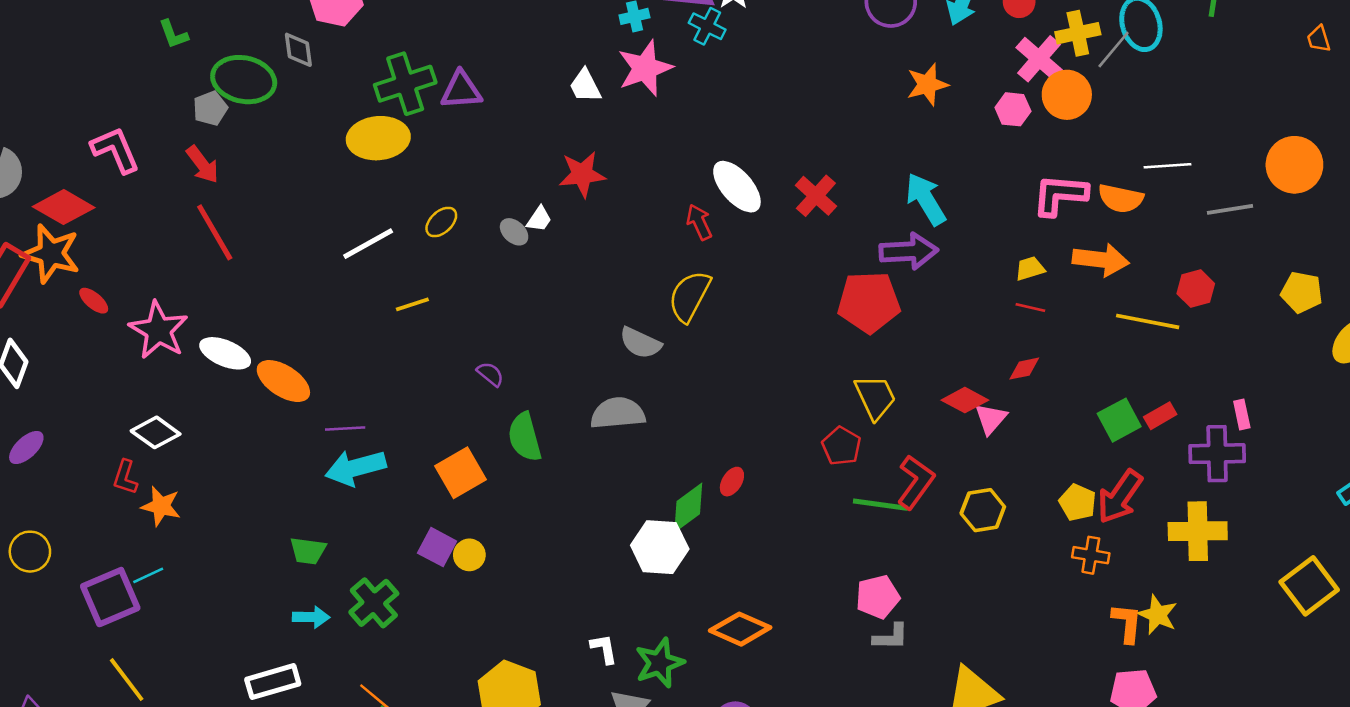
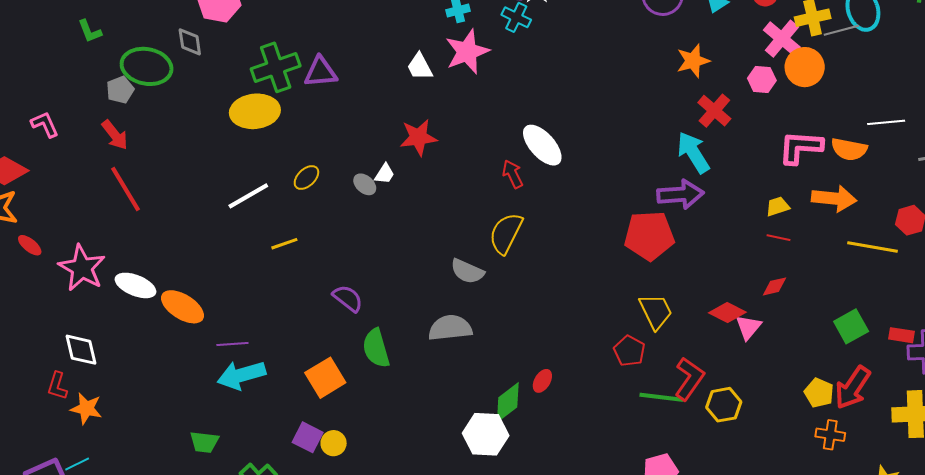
gray line: (1114, 50) -> (841, 30), turned 36
pink L-shape: (115, 150) -> (45, 124), size x0.7
red cross: (816, 196) -> (714, 111), moved
purple semicircle: (490, 374) -> (348, 298), size x1.4
red rectangle: (1160, 416) -> (902, 335), moved, turned 40
white diamond: (156, 432) -> (81, 350), turned 42
yellow hexagon: (983, 510) -> (724, 405), moved

